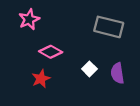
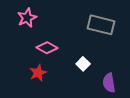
purple semicircle: (117, 73) -> (109, 83), moved

